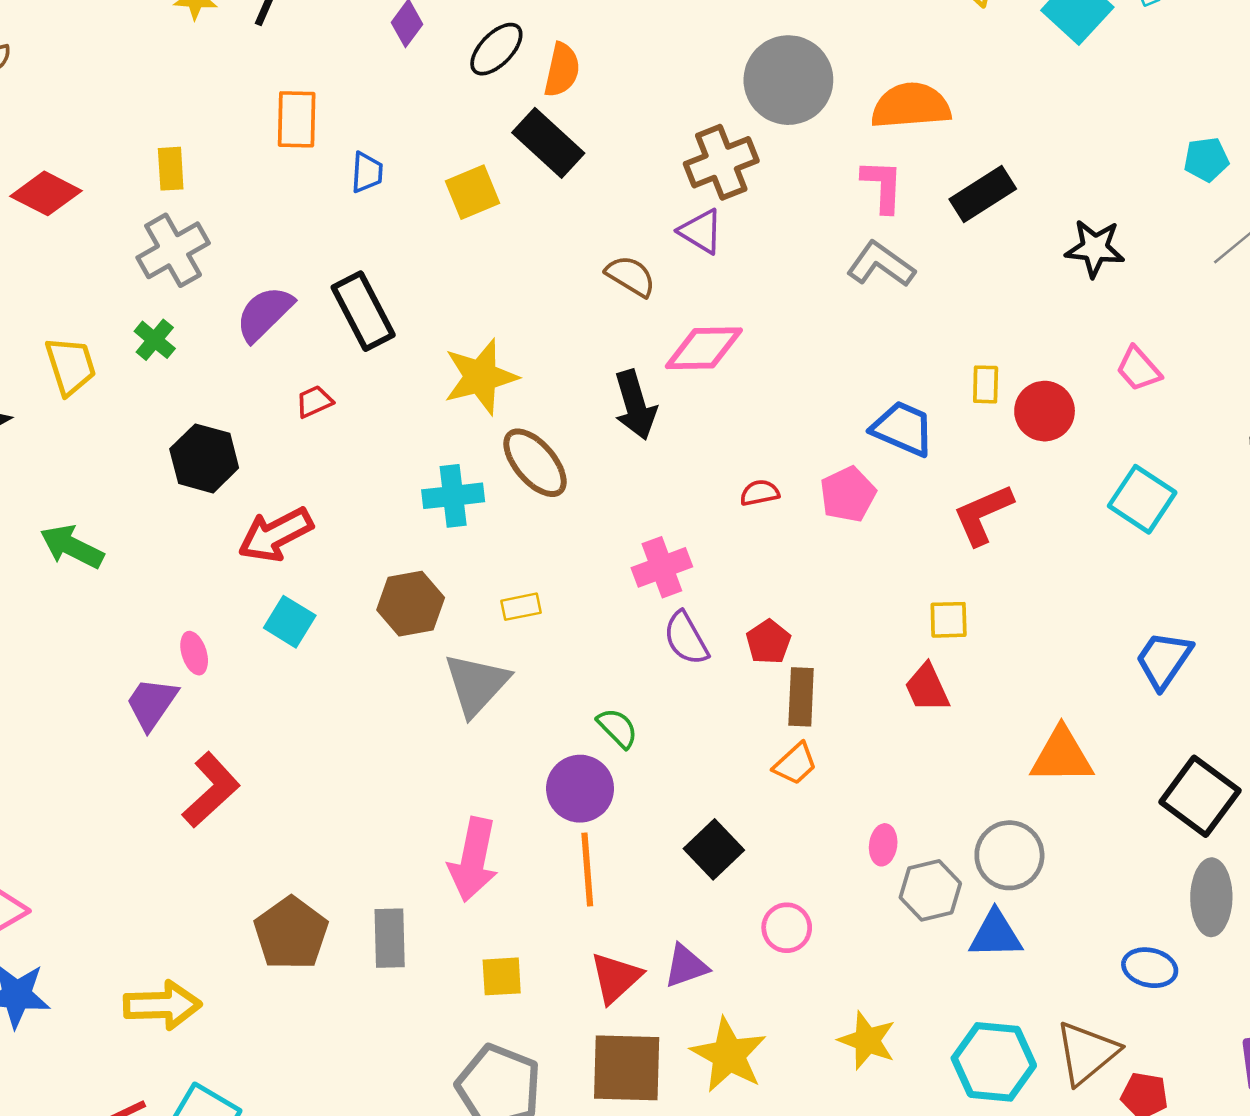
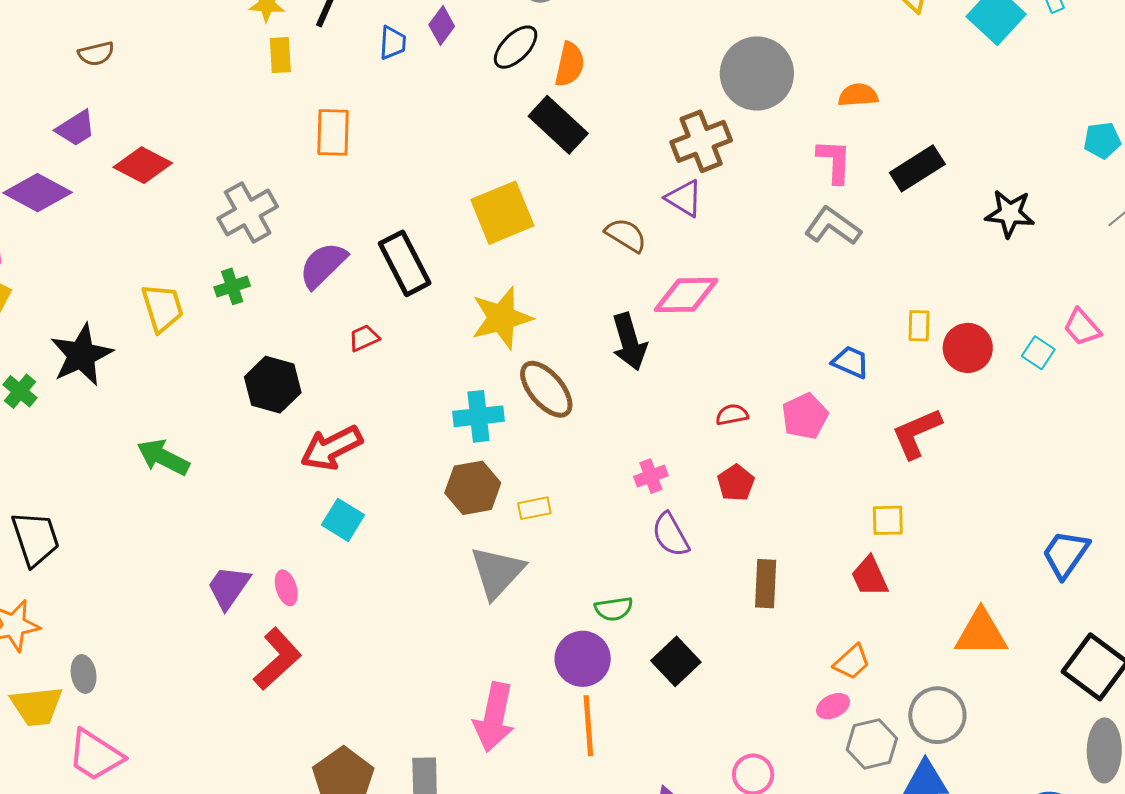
orange semicircle: (911, 106) -> (858, 95), size x0.6
orange rectangle: (297, 119) -> (333, 132), moved
yellow rectangle: (171, 169) -> (280, 55), moved
blue trapezoid: (367, 172) -> (393, 43), moved
yellow square: (473, 192) -> (502, 213), moved, size x1.4
green cross: (155, 340) -> (232, 286), turned 32
pink trapezoid: (1139, 369) -> (1082, 327), moved
blue trapezoid: (903, 429) -> (851, 362), size x0.7
cyan square: (1142, 499) -> (1038, 353), moved, size x0.6
pink cross: (662, 567) -> (651, 476), size x0.7
brown hexagon: (411, 604) -> (473, 488), moved
red pentagon: (768, 642) -> (736, 483), moved
pink ellipse: (194, 653) -> (286, 588), moved
green semicircle: (617, 728) -> (614, 609), turned 126
orange trapezoid: (795, 764) -> (852, 662), moved
pink ellipse: (883, 845) -> (833, 706), turned 56
black square: (714, 849) -> (676, 661), moved

